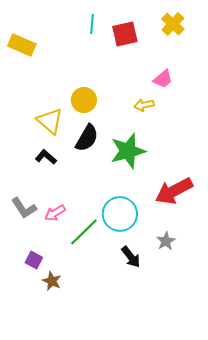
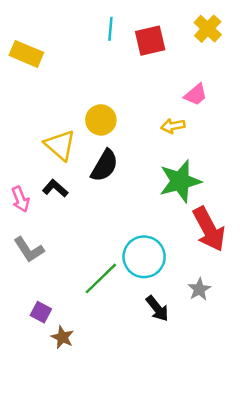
green star: (128, 151) -> (180, 181), moved
red arrow: (174, 191) -> (209, 229), turned -90
pink arrow: (55, 213) -> (20, 199), moved, turned -80

